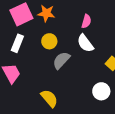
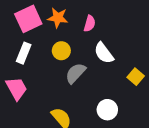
pink semicircle: (86, 21) -> (90, 24), moved
white circle: (101, 91) -> (107, 110), moved

